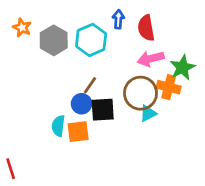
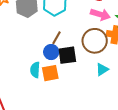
pink arrow: (151, 59) -> (100, 14), turned -144
cyan triangle: (148, 113) -> (102, 69), moved

